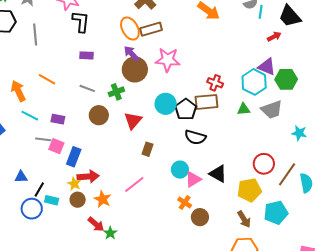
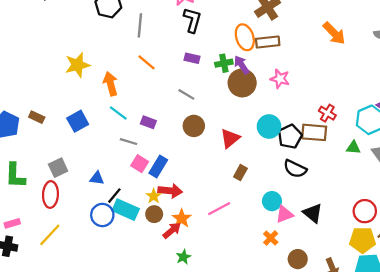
pink star: (168, 60) -> (280, 79), size x0.7
orange line: (47, 79) -> (146, 62), moved
green cross: (116, 92) -> (224, 63), moved
pink square: (56, 146) -> (140, 164), moved
yellow pentagon: (249, 190) -> (363, 240), moved
cyan rectangle: (52, 200) -> (126, 210), size x1.6
brown circle: (200, 217) -> (298, 259), moved
red arrow: (96, 224) -> (172, 230), moved, turned -90

